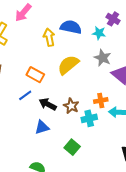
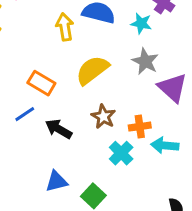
brown star: (71, 106) -> (103, 117), moved
cyan cross: (89, 118) -> (121, 153), turned -35
blue triangle: (42, 127) -> (56, 181), moved

